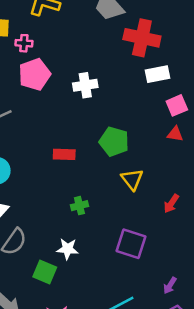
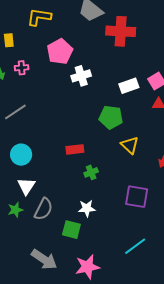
pink cross: (24, 43) -> (22, 68), moved
pink pentagon: (35, 74) -> (60, 52), moved
white rectangle: (157, 74) -> (129, 86), moved
red rectangle: (64, 154) -> (75, 149), moved

